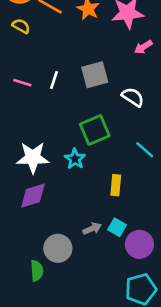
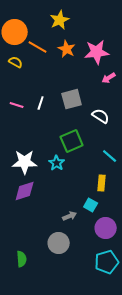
yellow rectangle: (116, 185) -> (102, 183), moved
cyan square: (117, 227) -> (91, 205), moved
gray circle: (58, 248) -> (59, 243), moved
green semicircle: (37, 271) -> (22, 259), moved

